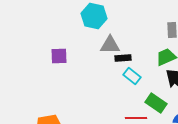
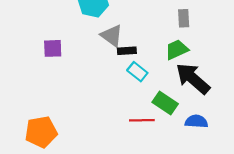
gray triangle: (110, 45) -> (112, 36), turned 35

